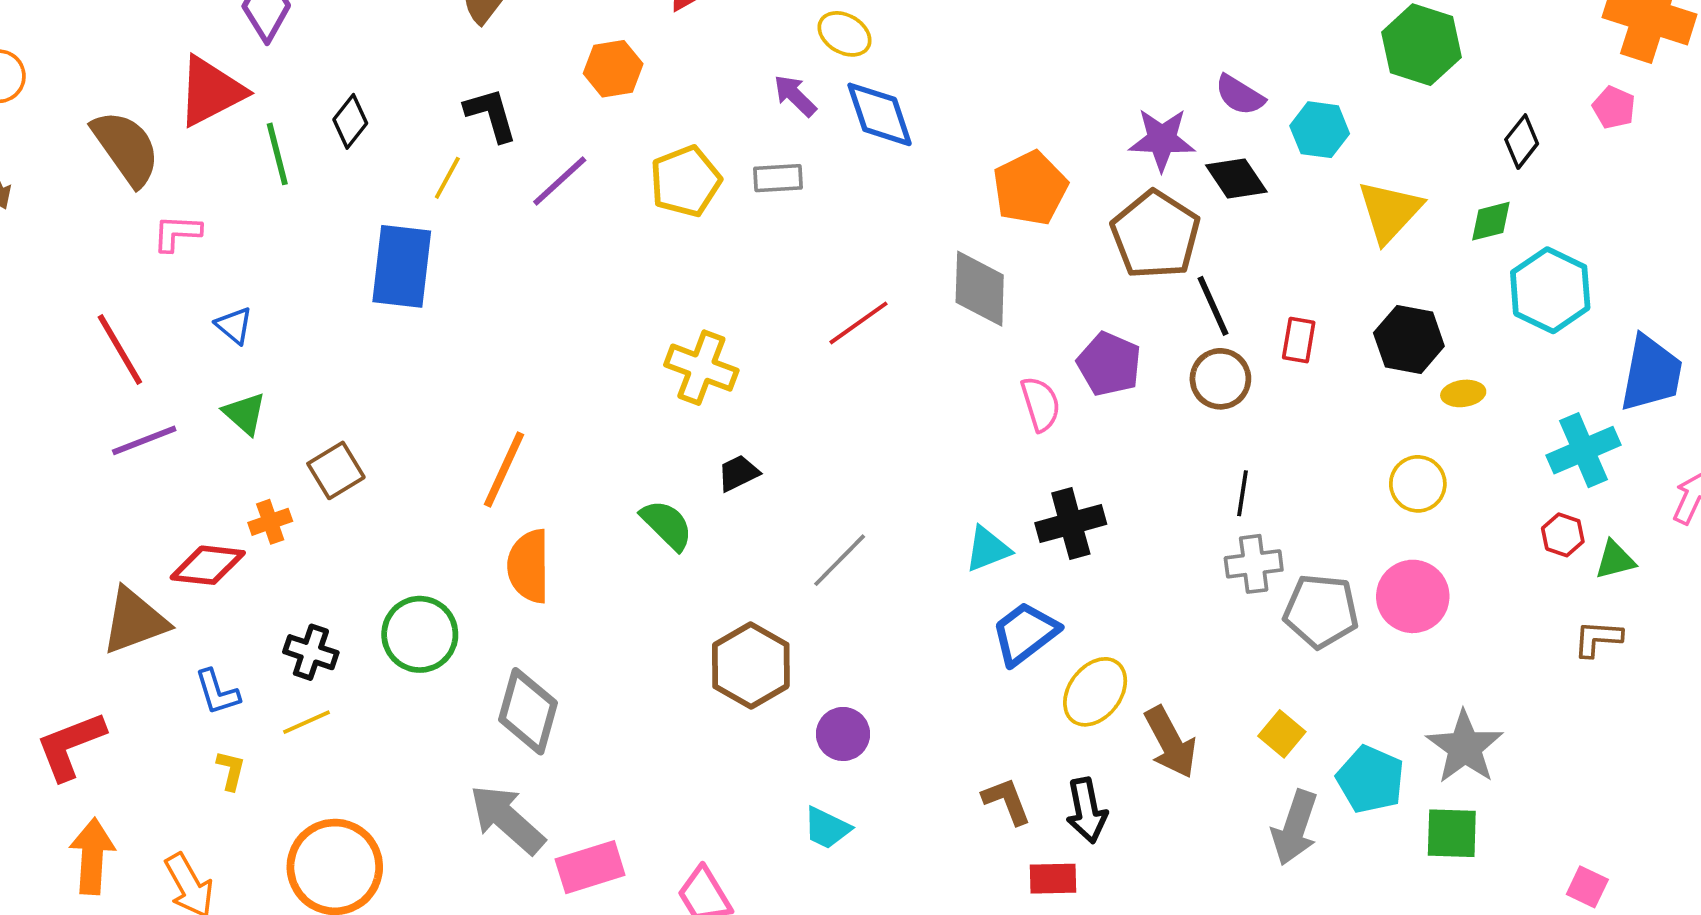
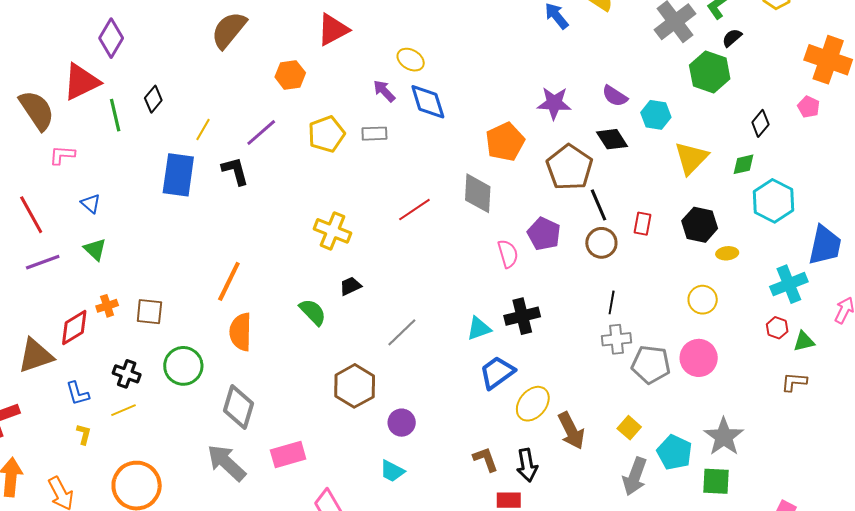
black L-shape: (491, 115) -> (235, 171), moved
purple star: (1162, 140) -> (554, 103), moved
brown square: (336, 470) -> (149, 312), moved, turned 36
red diamond: (208, 565) -> (74, 328), turned -39
pink rectangle: (590, 867) -> (288, 455), moved

